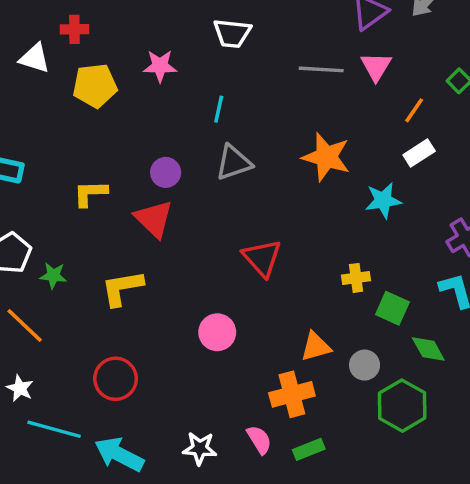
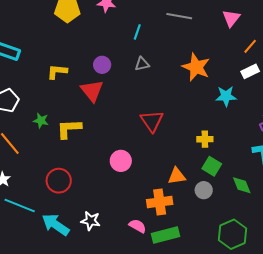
gray line: (321, 69) -> (179, 16), moved
gray triangle: (234, 163) -> (142, 64), size x0.7
green star: (53, 275) -> (41, 121), moved
green square: (392, 308) -> (212, 166), moved
green hexagon: (402, 406) -> (233, 234), moved
pink semicircle: (259, 440) -> (138, 226), turned -36
white star: (200, 448) -> (91, 221), moved
green rectangle: (309, 449) -> (166, 235), size x1.5

